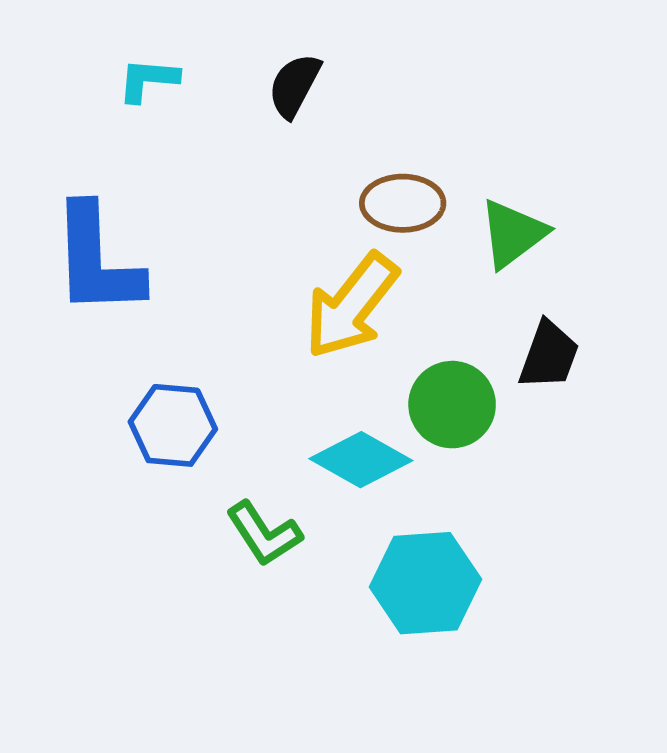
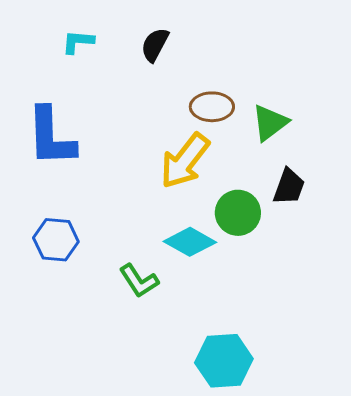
blue hexagon: (173, 425) -> (56, 240), moved
cyan hexagon: (425, 583) -> (224, 361), moved

